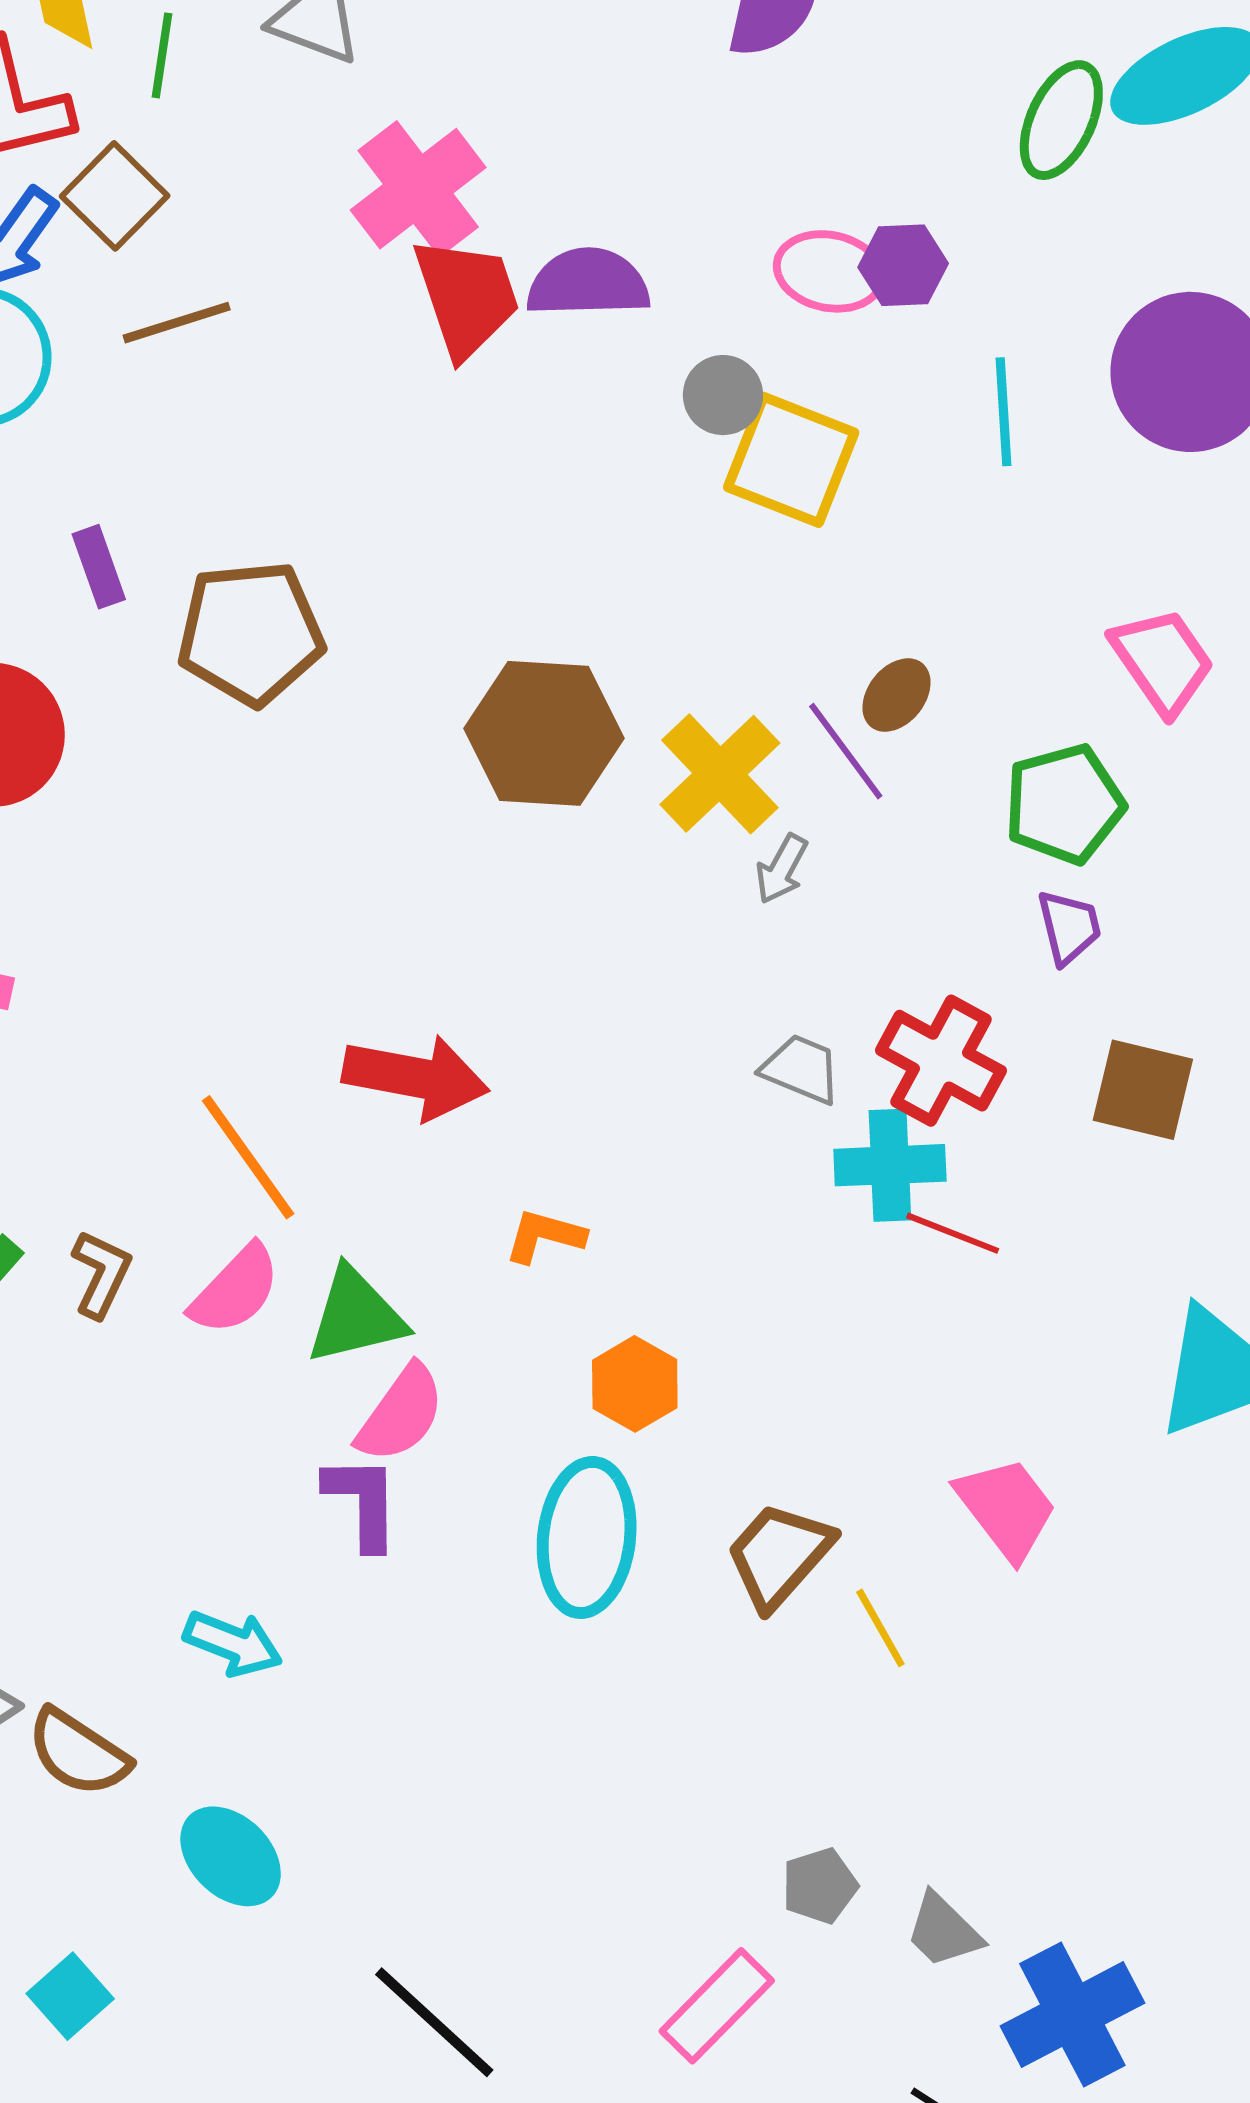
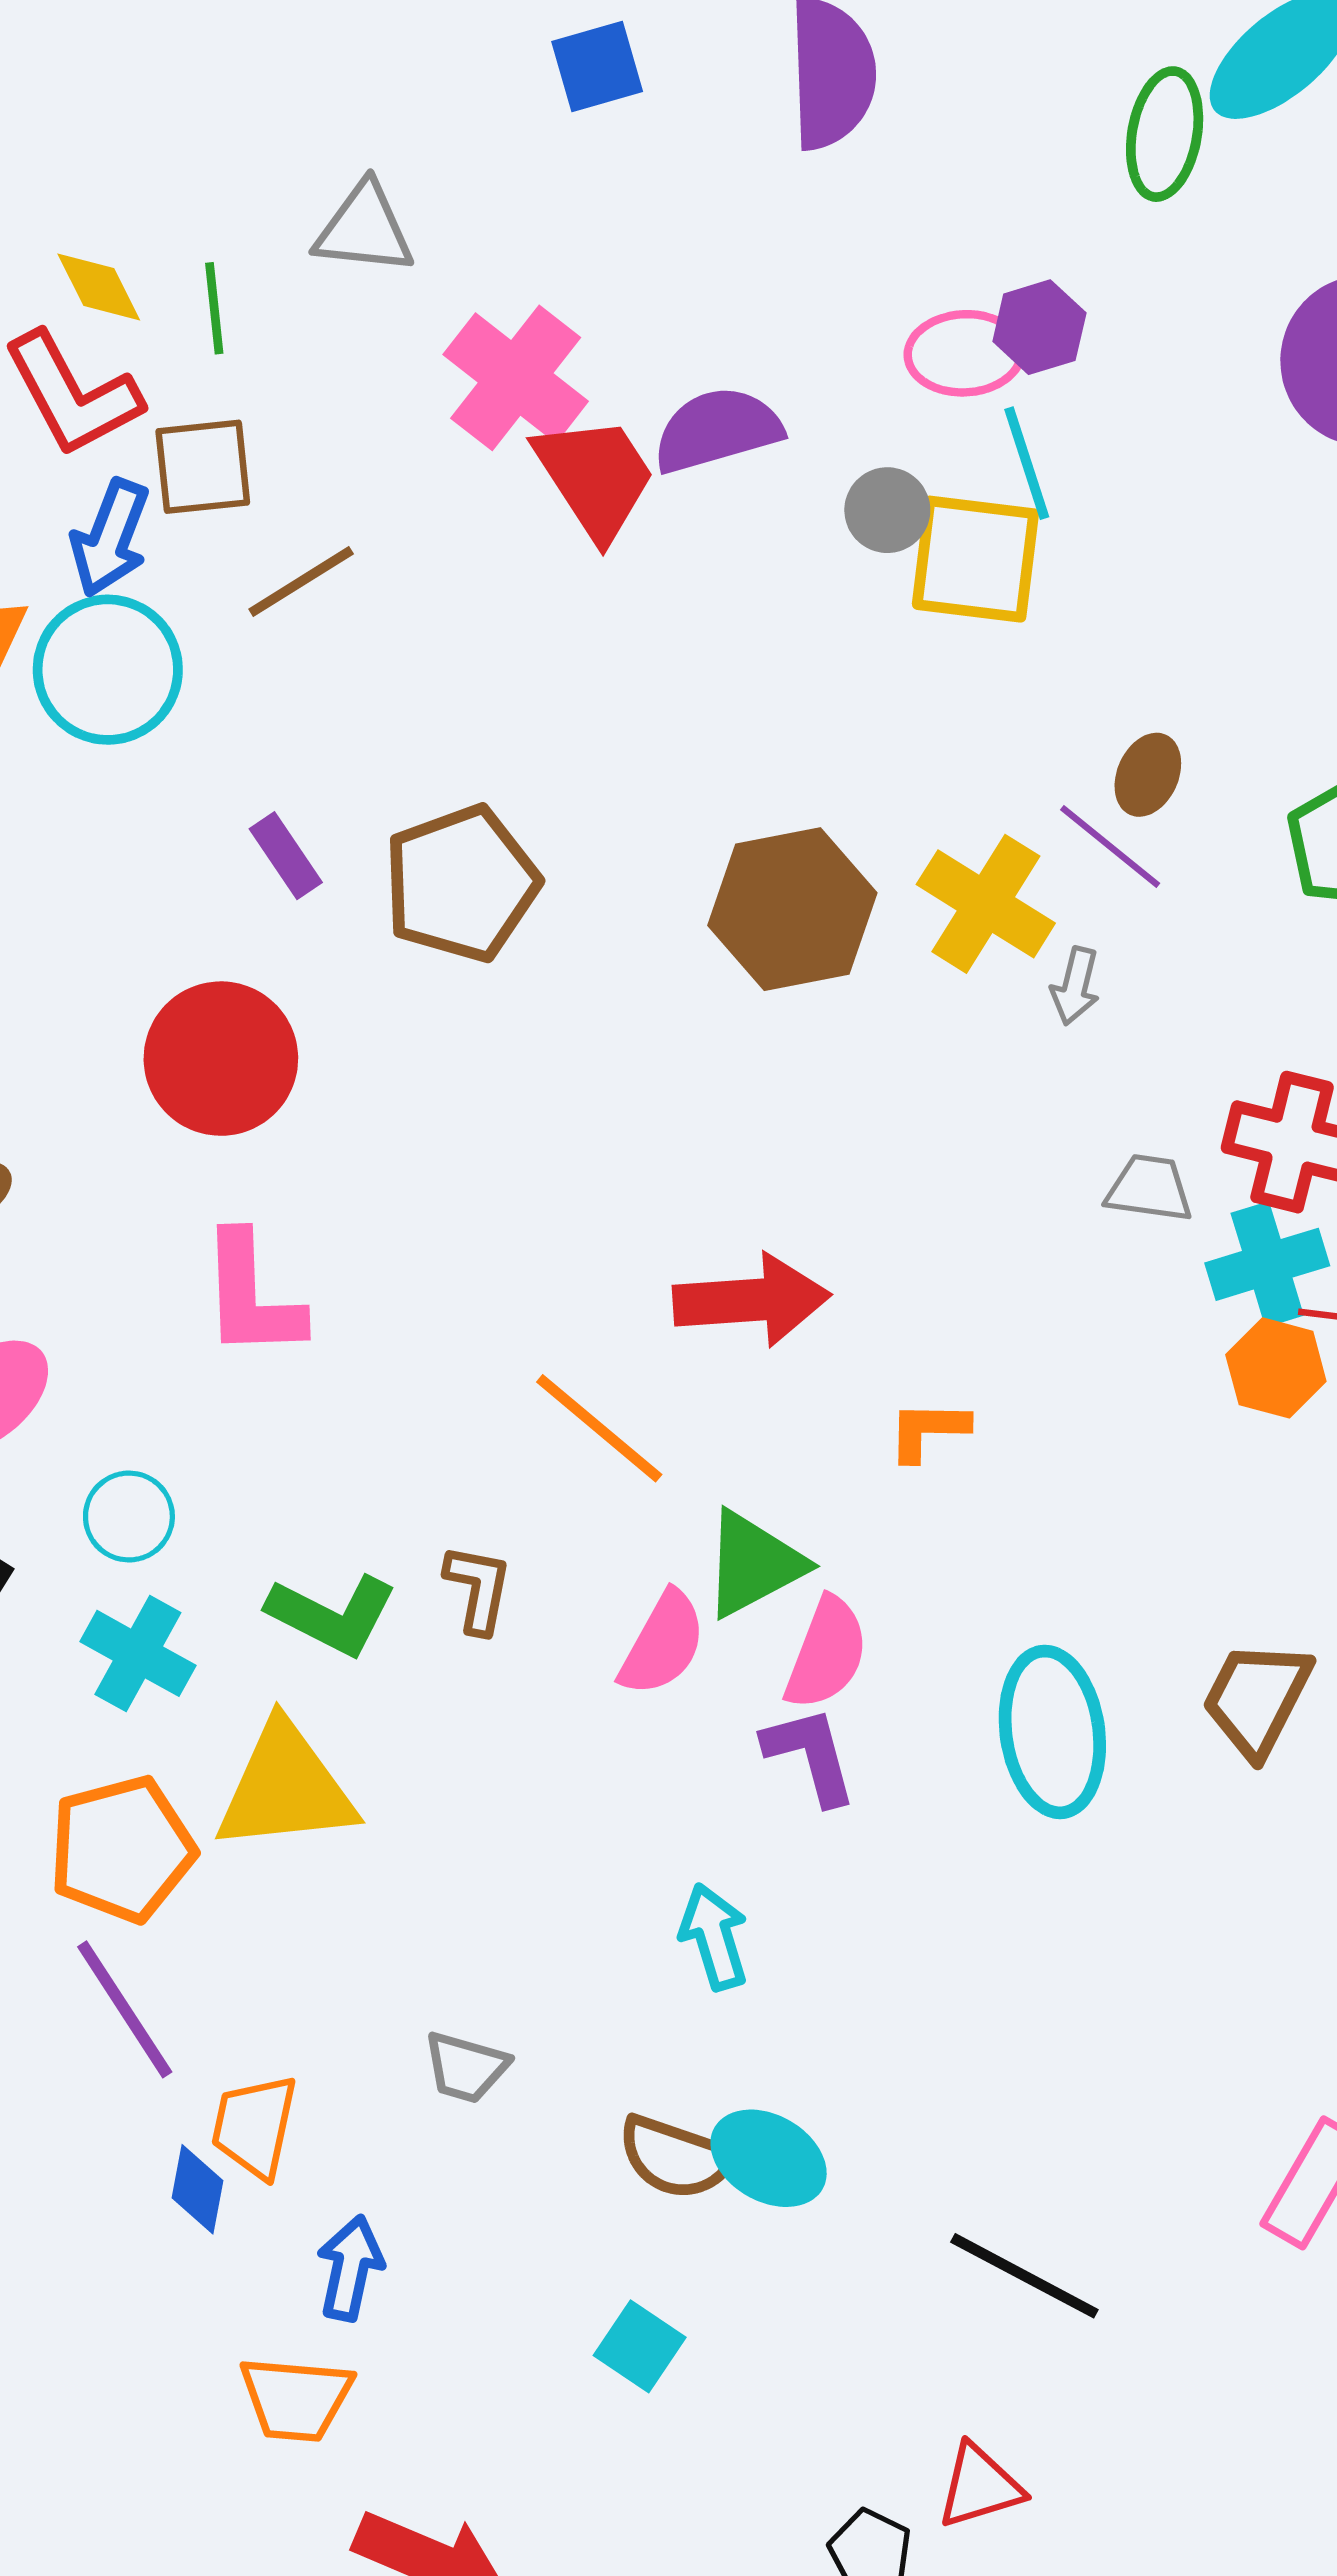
brown square: (115, 196) -> (203, 467), turned -36
cyan line: (1004, 412) -> (1027, 463), moved
pink semicircle: (235, 1290) -> (663, 1644), moved
orange hexagon: (635, 1384) -> (1276, 1368), moved
cyan arrow: (233, 1643) -> (714, 1937), turned -114
brown semicircle: (78, 1753) -> (676, 2157), moved

